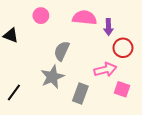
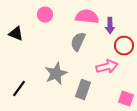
gray semicircle: (62, 51) -> (78, 42), moved
pink square: (122, 89) -> (126, 99), moved

